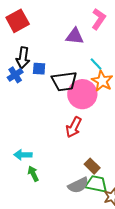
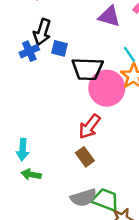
cyan arrow: (23, 155) -> (23, 150), turned -96
brown rectangle: (92, 166) -> (85, 157), moved
green arrow: (33, 174) -> (31, 174), turned -63

